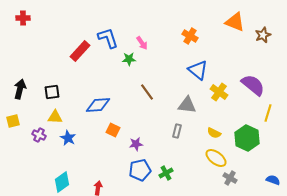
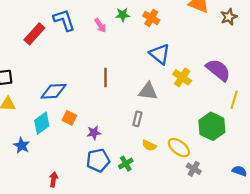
green star: (129, 59) -> (123, 15), moved
brown line: (147, 92) -> (106, 77), turned 36
yellow semicircle: (214, 133) -> (149, 145), moved
blue star: (68, 138) -> (22, 145), moved
cyan diamond: (62, 182) -> (42, 123), moved

